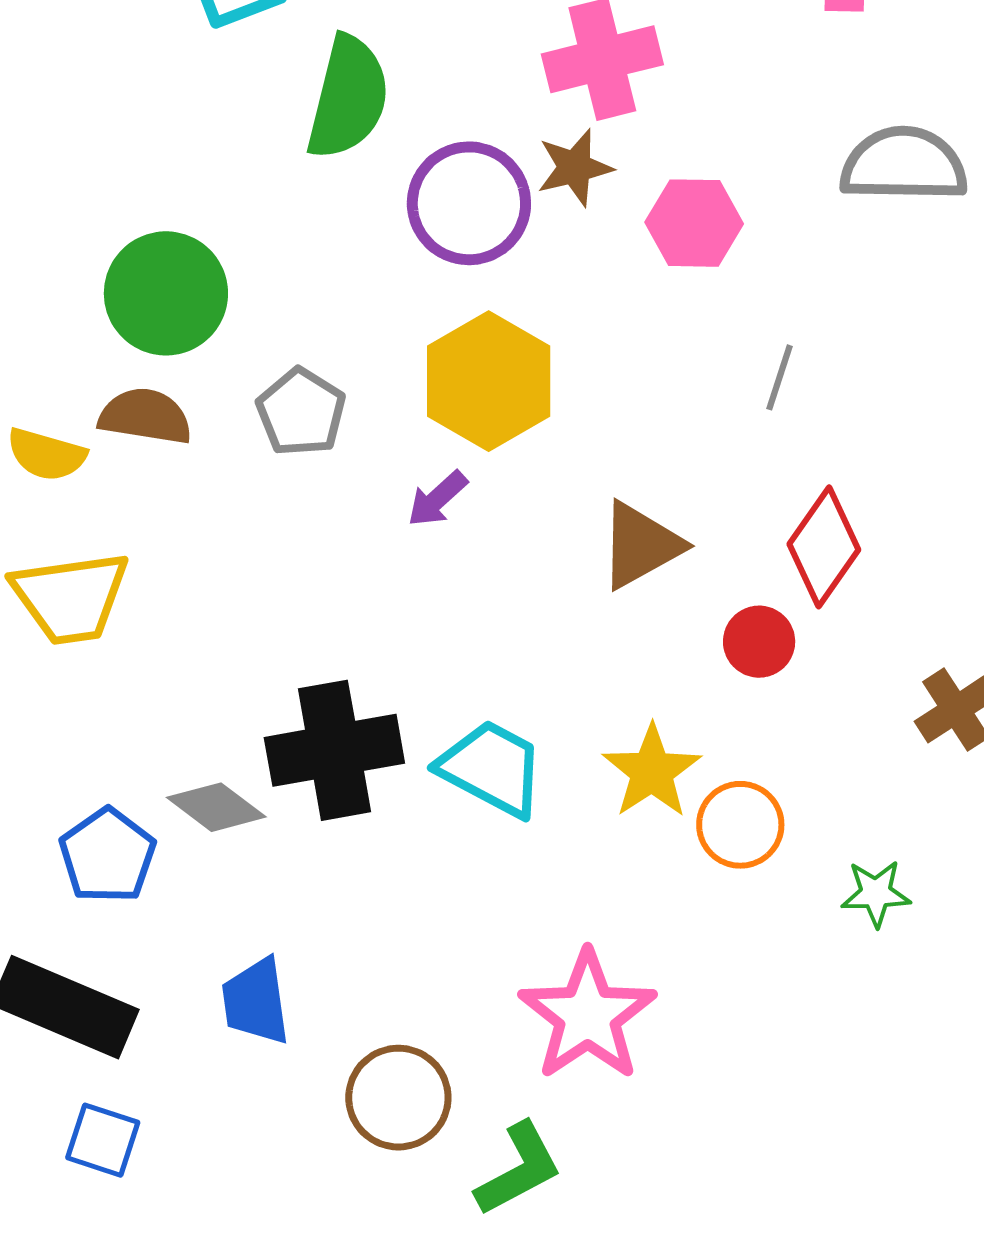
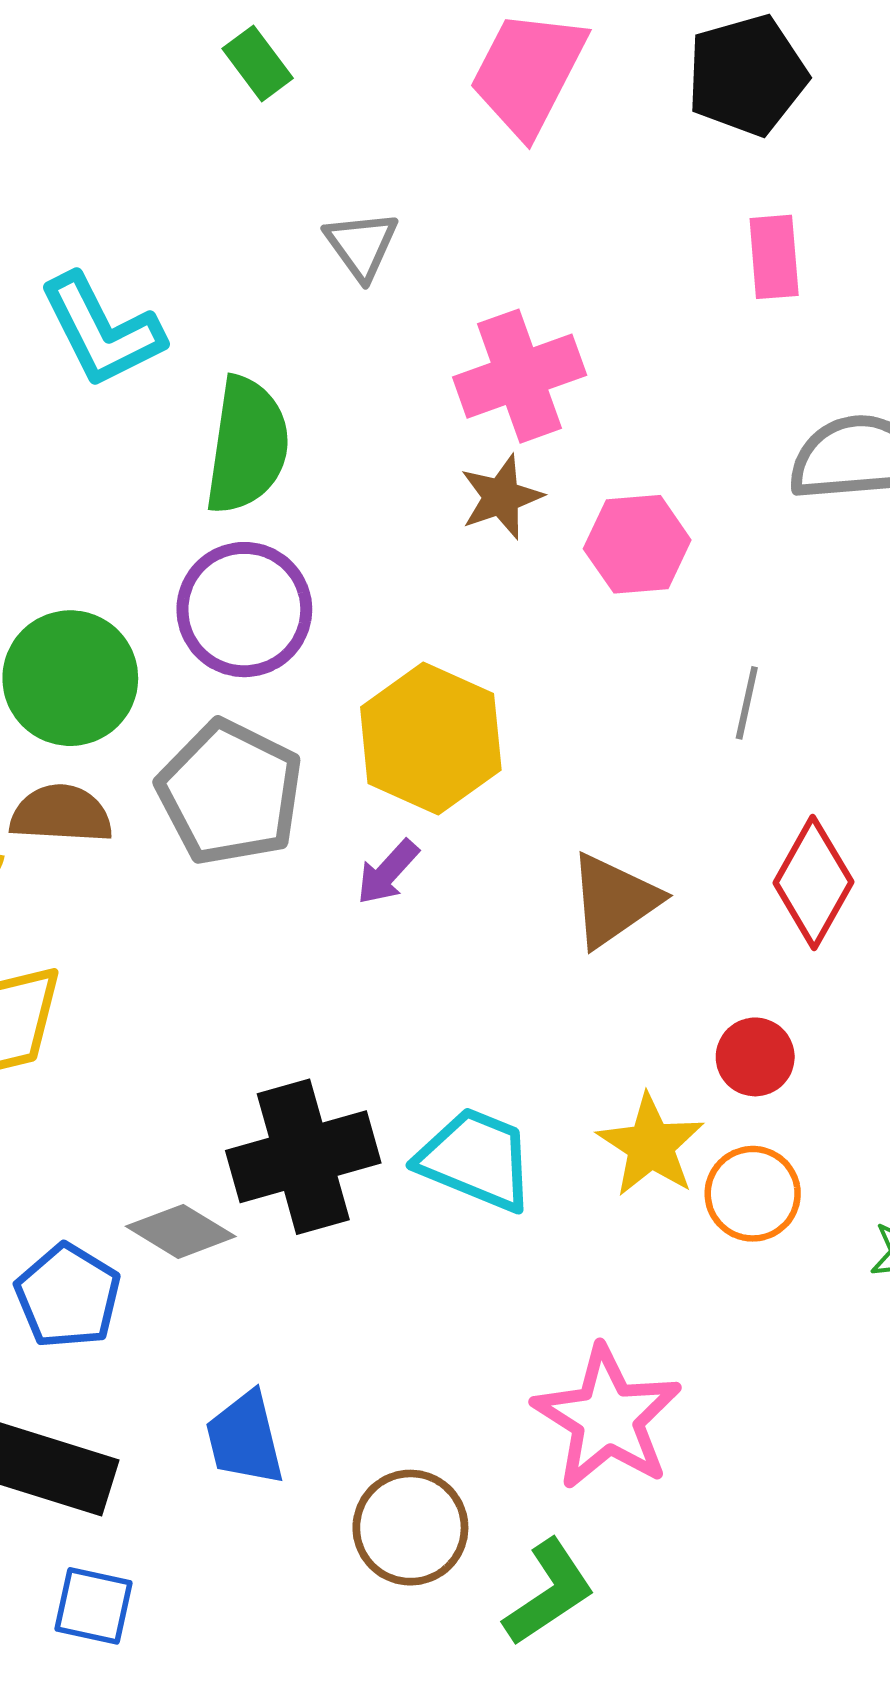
purple circle: (469, 203) -> (244, 610), moved
gray pentagon: (301, 412) -> (230, 793), size x1.5
red circle: (759, 642) -> (755, 1057), moved

